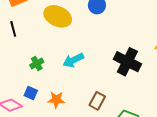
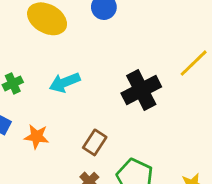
black cross: (127, 62) -> (141, 90), turned 32

